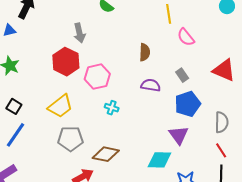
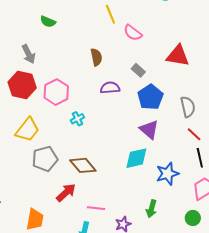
cyan cross: (112, 108) -> (77, 119), turned -32
brown diamond: (106, 154) -> (83, 165), turned 52

